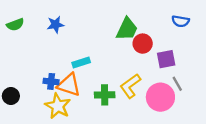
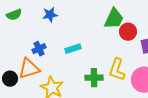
blue cross: (51, 81) -> (39, 49), moved, turned -32
orange triangle: (69, 85) -> (29, 69), moved, turned -35
yellow L-shape: (130, 86) -> (117, 70), turned -35

